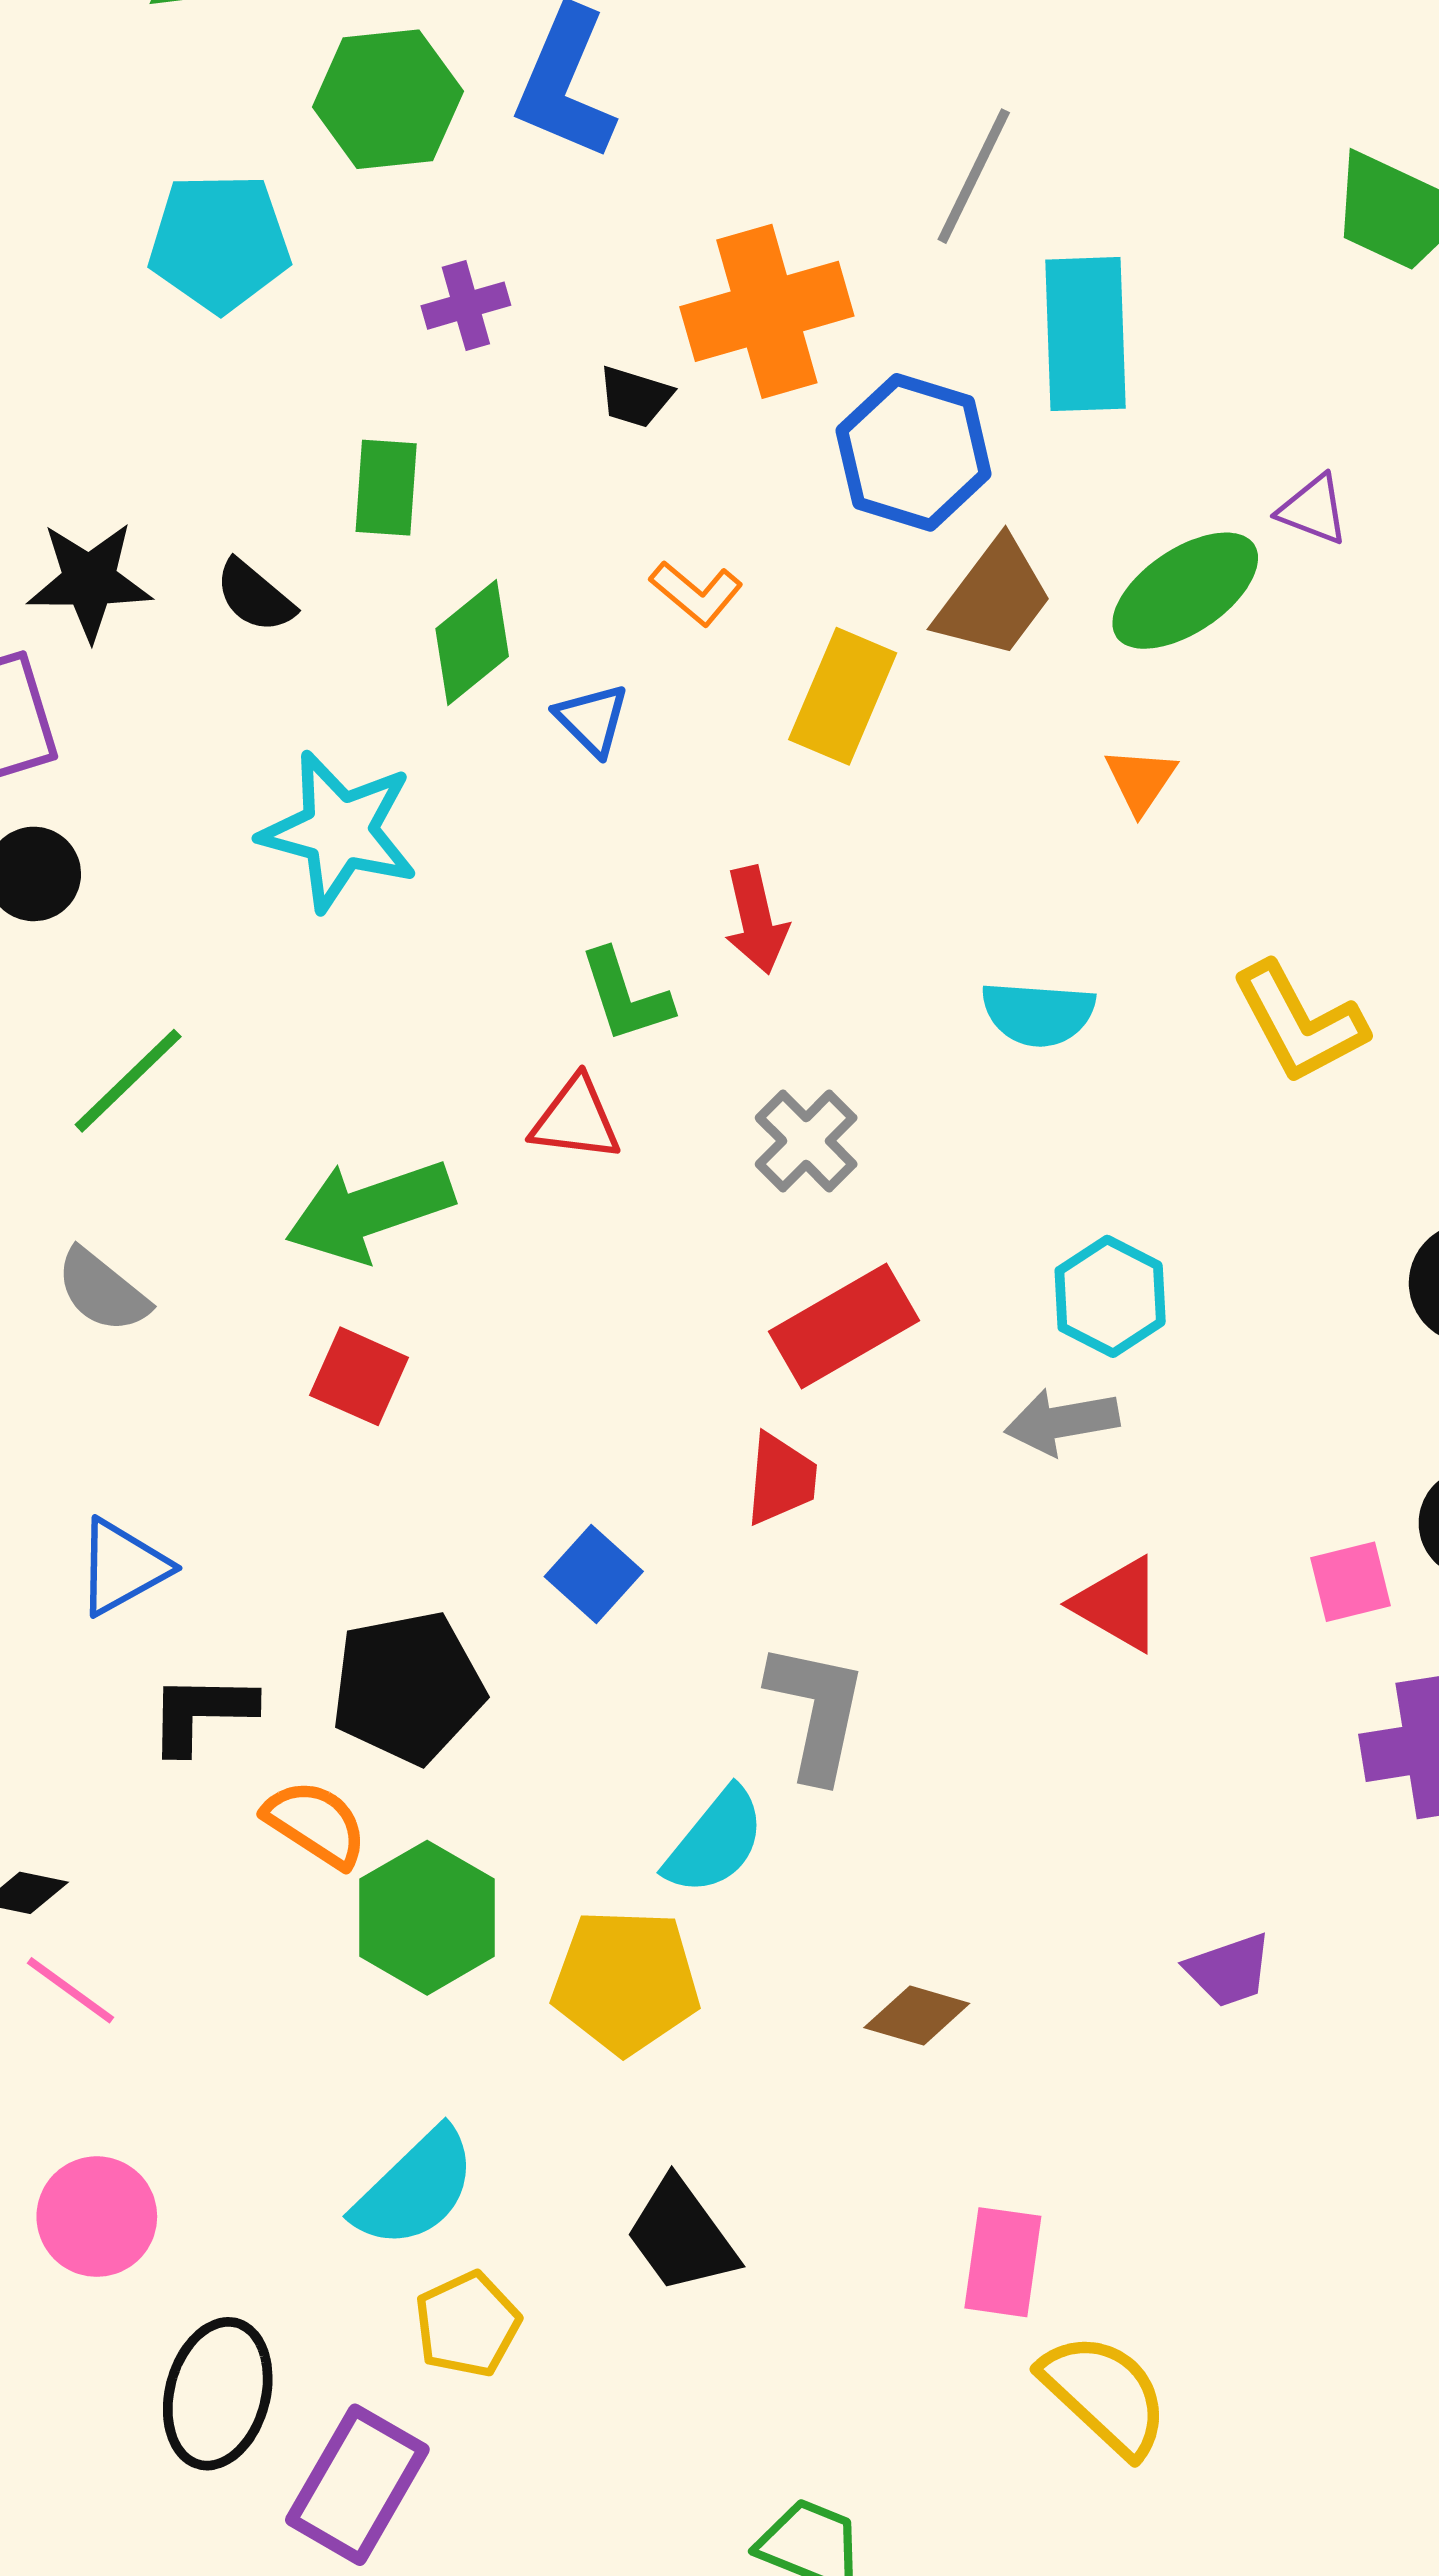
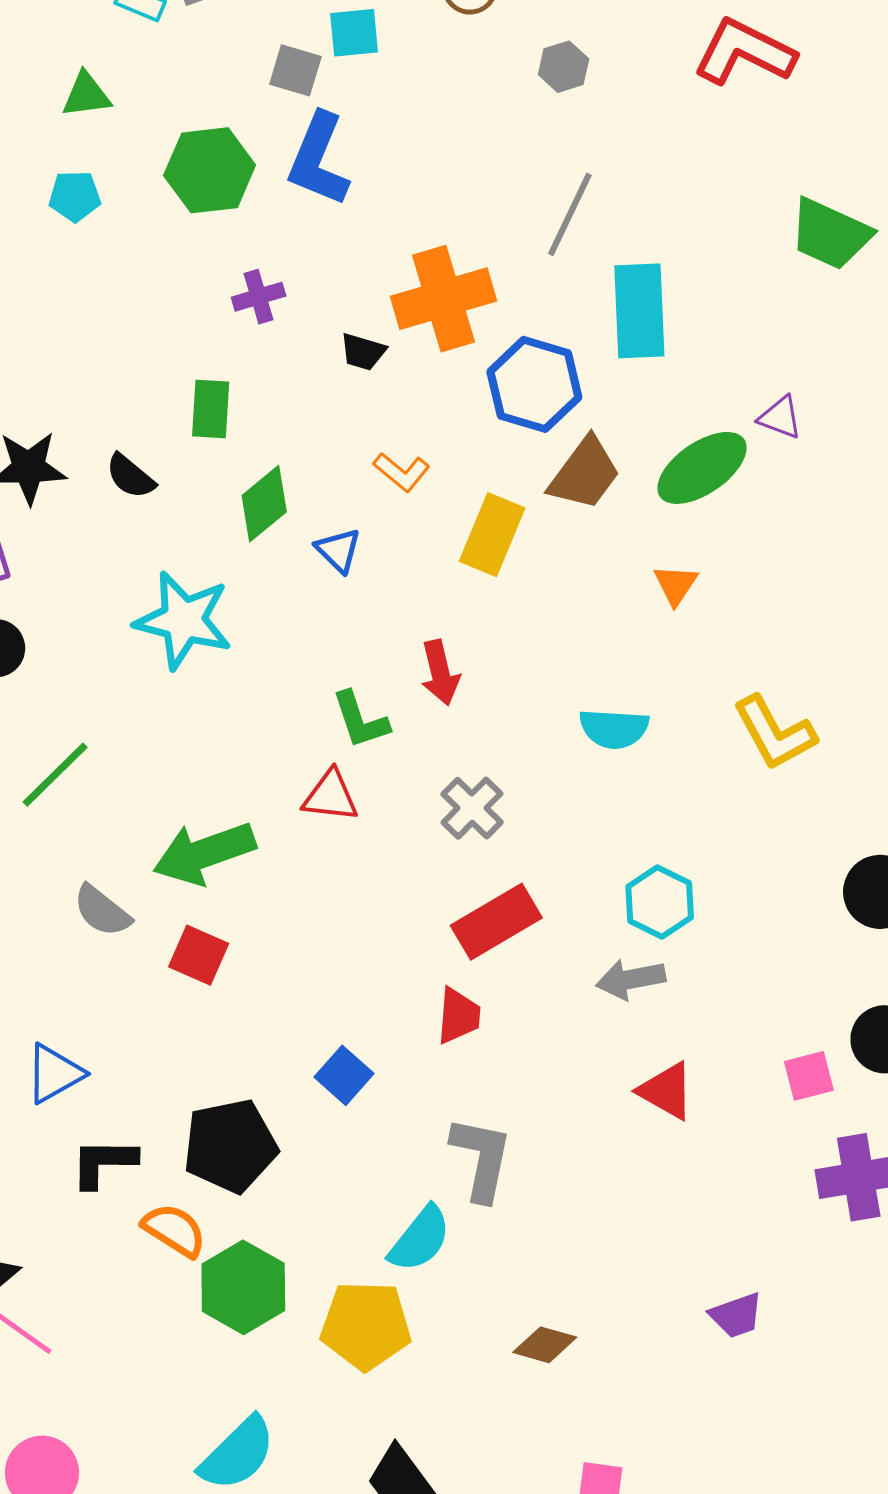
cyan pentagon: (219, 242) -> (75, 196), moved, size x0.6
gray semicircle: (102, 1291) -> (102, 911), moved

